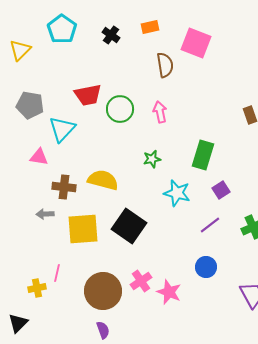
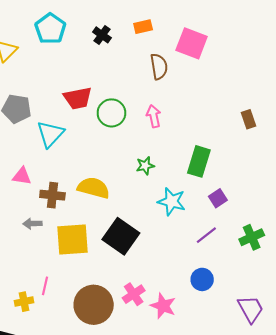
pink triangle: (39, 157) -> (22, 176), moved

